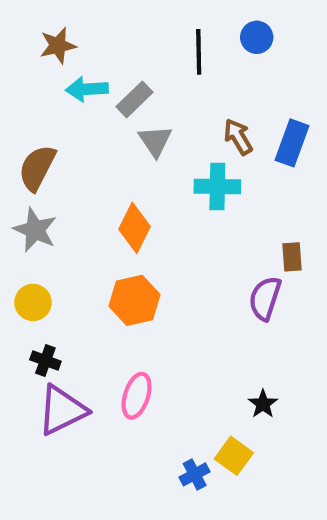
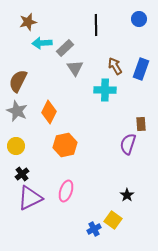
blue circle: (257, 37) -> (139, 19), moved
orange diamond: (134, 228) -> (49, 112), moved
black cross: (45, 360) -> (22, 174), turned 32

